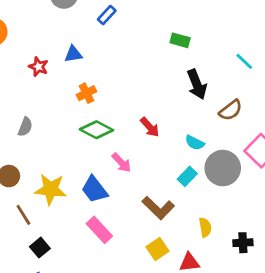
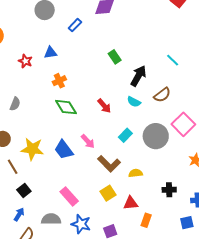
green rectangle: (180, 40) -> (115, 57), moved, turned 40
black arrow: (197, 84) -> (138, 76), turned -130
green diamond: (96, 130) -> (66, 107), turned 30
cyan semicircle: (195, 143) -> (134, 102), moved
pink arrow: (121, 163) -> (88, 141), moved
cyan rectangle: (187, 176) -> (125, 135), moved
yellow semicircle: (205, 227) -> (136, 173), moved, turned -88
pink rectangle: (99, 230) -> (69, 196), moved

